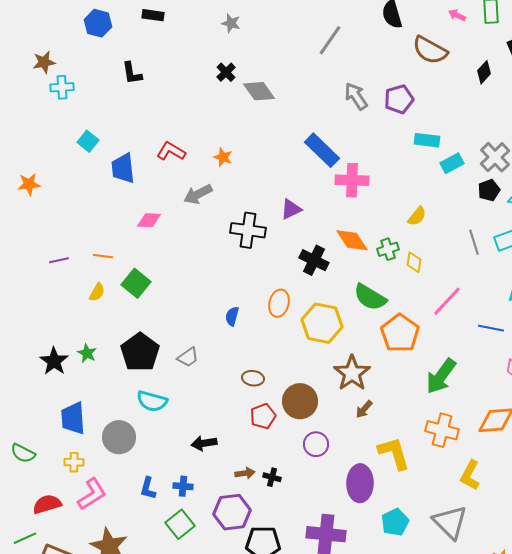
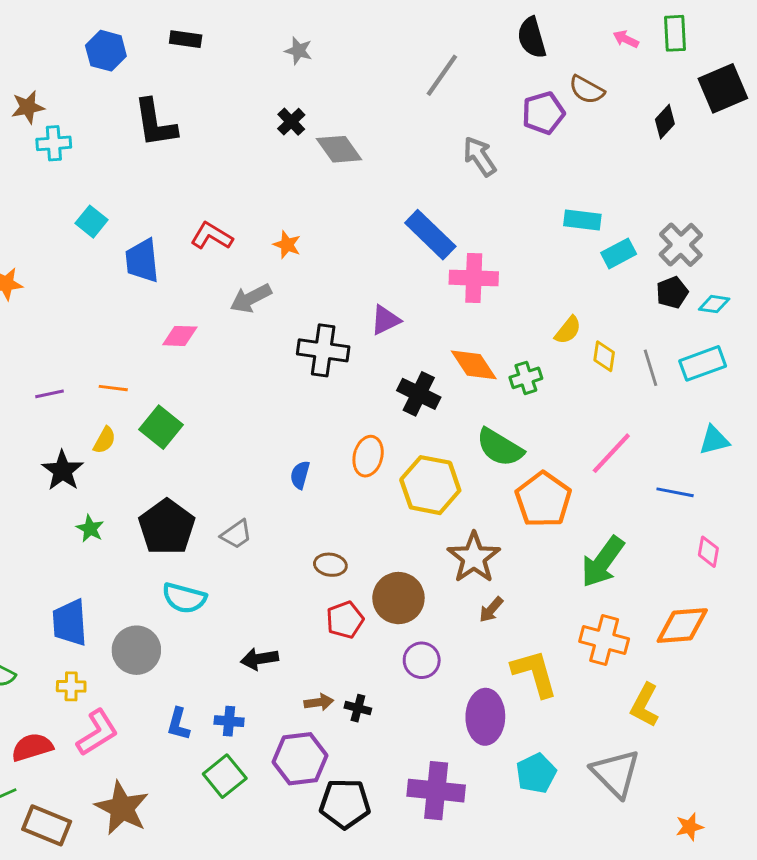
brown semicircle: (430, 50) -> (587, 90), size x0.7
black L-shape: (132, 73) -> (155, 123), size x1.5
purple pentagon: (399, 99) -> (543, 113), moved
yellow diamond: (414, 262) -> (604, 356), moved
black star: (54, 361) -> (63, 471), moved

